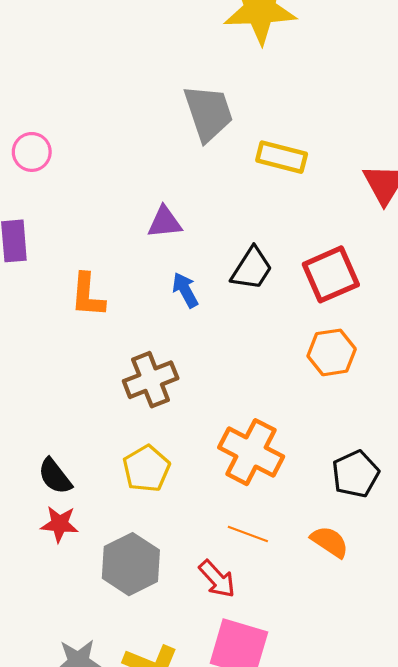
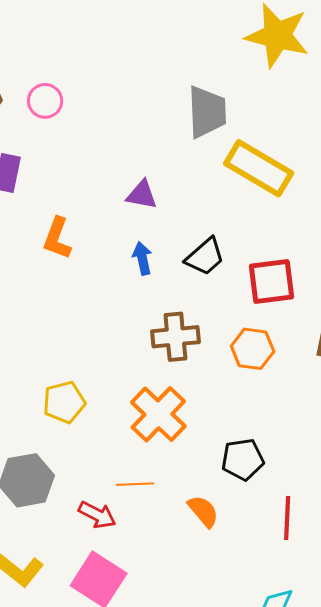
yellow rectangle: (282, 157) -> (259, 168), size x1.5
brown cross: (151, 380) -> (175, 337), moved
orange line: (248, 534) -> (135, 484), turned -39
red arrow: (217, 579) -> (97, 515), turned -36

